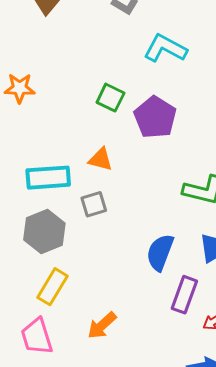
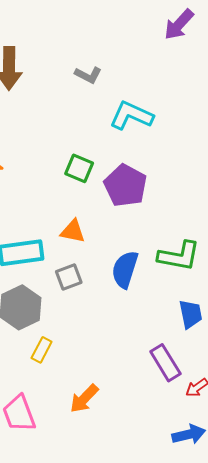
blue semicircle: (160, 252) -> (125, 269), moved
yellow rectangle: (53, 287) -> (42, 350), moved, size x0.7
purple rectangle: (184, 295) -> (165, 363), turned -48

